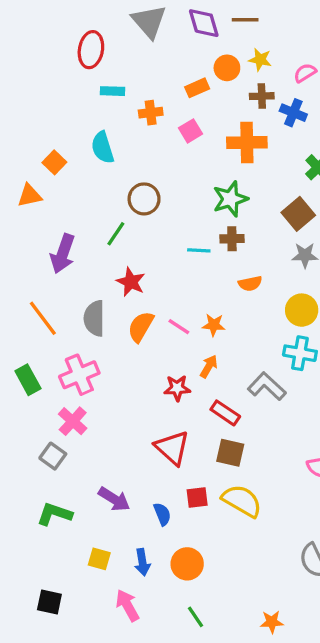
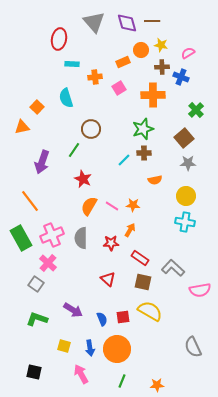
cyan line: (199, 250) -> (124, 160), turned -48
gray semicircle: (94, 318) -> (81, 238), moved
green rectangle: (28, 380) -> (21, 238), size x1.4
gray L-shape: (267, 386) -> (173, 268), moved
red triangle: (172, 448) -> (108, 279), size x0.7
red square: (197, 497) -> (123, 317), moved
orange circle: (187, 564) -> (117, 349), size x1.4
green line: (195, 617) -> (122, 381), turned 56
orange star: (272, 622) -> (157, 385), moved

